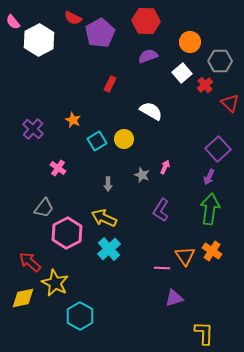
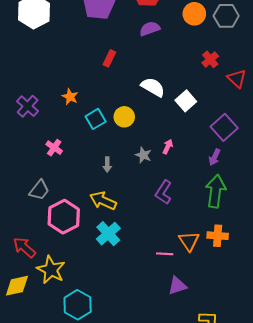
gray hexagon: (220, 61) -> (226, 16), moved
white square: (182, 73) -> (186, 101), moved
orange cross: (212, 251) -> (218, 236), turned -30

